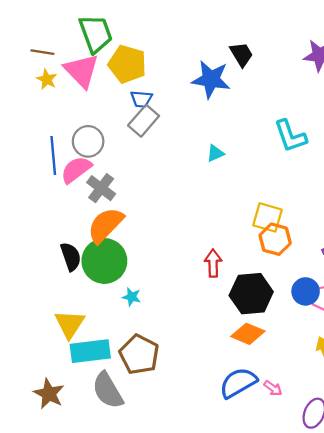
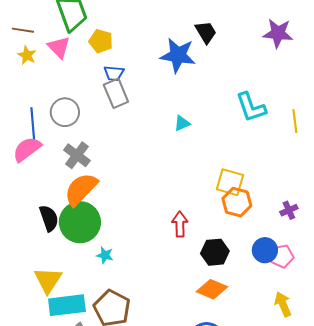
yellow pentagon: (127, 64) -> (101, 41), size x0.7
pink triangle: (82, 71) -> (59, 47), size x0.7
gray rectangle: (144, 121) -> (116, 93), turned -64
pink semicircle: (76, 170) -> (27, 149), moved
black hexagon: (251, 294) -> (215, 252), size x0.7

